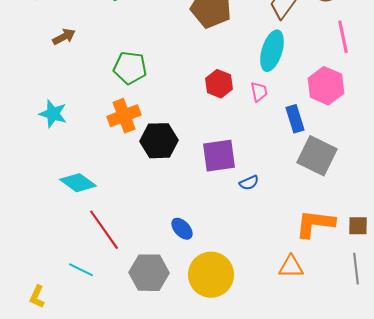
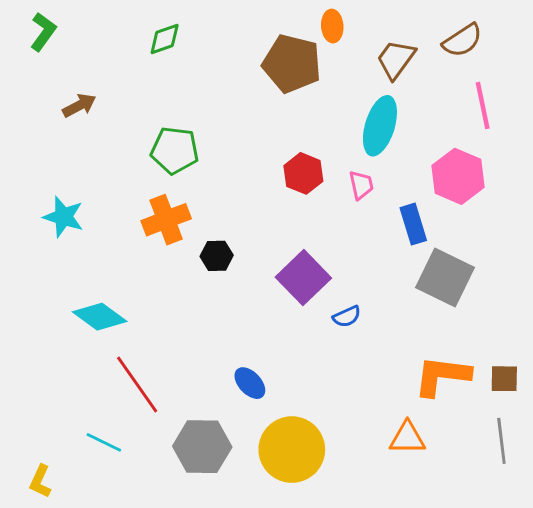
black hexagon: (159, 141) -> (217, 256), size x0.6
purple square: (219, 156) -> (303, 278), turned -36

